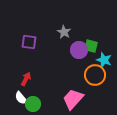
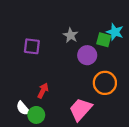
green square: (91, 46) -> (104, 40), moved
cyan star: (104, 60) -> (115, 32), moved
red arrow: (26, 79) -> (43, 91), moved

